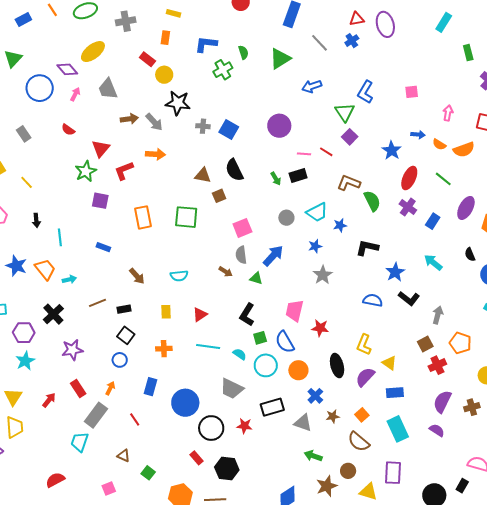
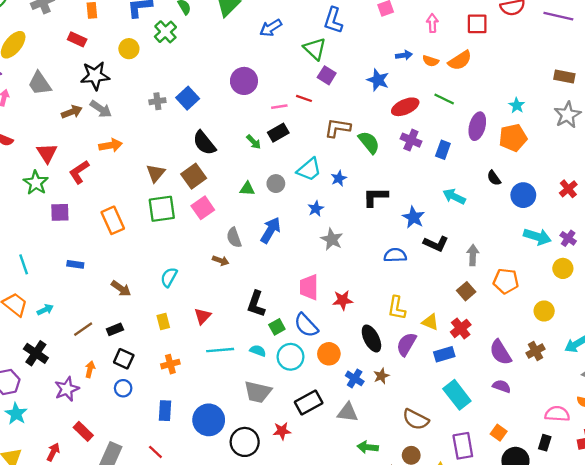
yellow circle: (164, 75) -> (129, 49), moved
black star: (178, 103) -> (95, 76), moved
blue square: (229, 129) -> (188, 98), turned 30
brown triangle: (203, 175) -> (156, 173), moved, turned -48
red ellipse: (409, 178) -> (405, 107), turned 55
brown square: (219, 196) -> (194, 176), size x1.5
pink square: (242, 228) -> (203, 208), moved
cyan semicircle: (179, 276) -> (169, 277), turned 138
green triangle: (256, 278) -> (247, 189), moved
red cross: (437, 365) -> (461, 328), moved
orange arrow: (110, 388) -> (90, 369), moved
purple semicircle: (442, 402) -> (500, 352), turned -45
orange square: (362, 415) -> (499, 433), moved
brown star: (333, 416) -> (381, 376), moved

